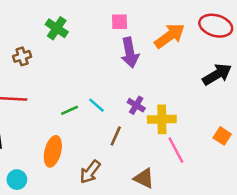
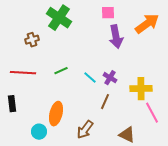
green cross: (57, 28) -> (59, 18), size x1.4
purple cross: (136, 105) -> (110, 78), moved
green line: (70, 110) -> (61, 71), moved
cyan circle: (17, 180) -> (39, 132), moved

